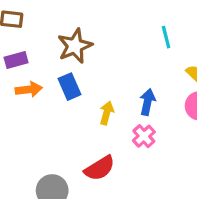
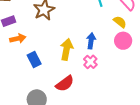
blue rectangle: (70, 87) -> (34, 60), moved
yellow arrow: (107, 113) -> (67, 49), size x1.5

